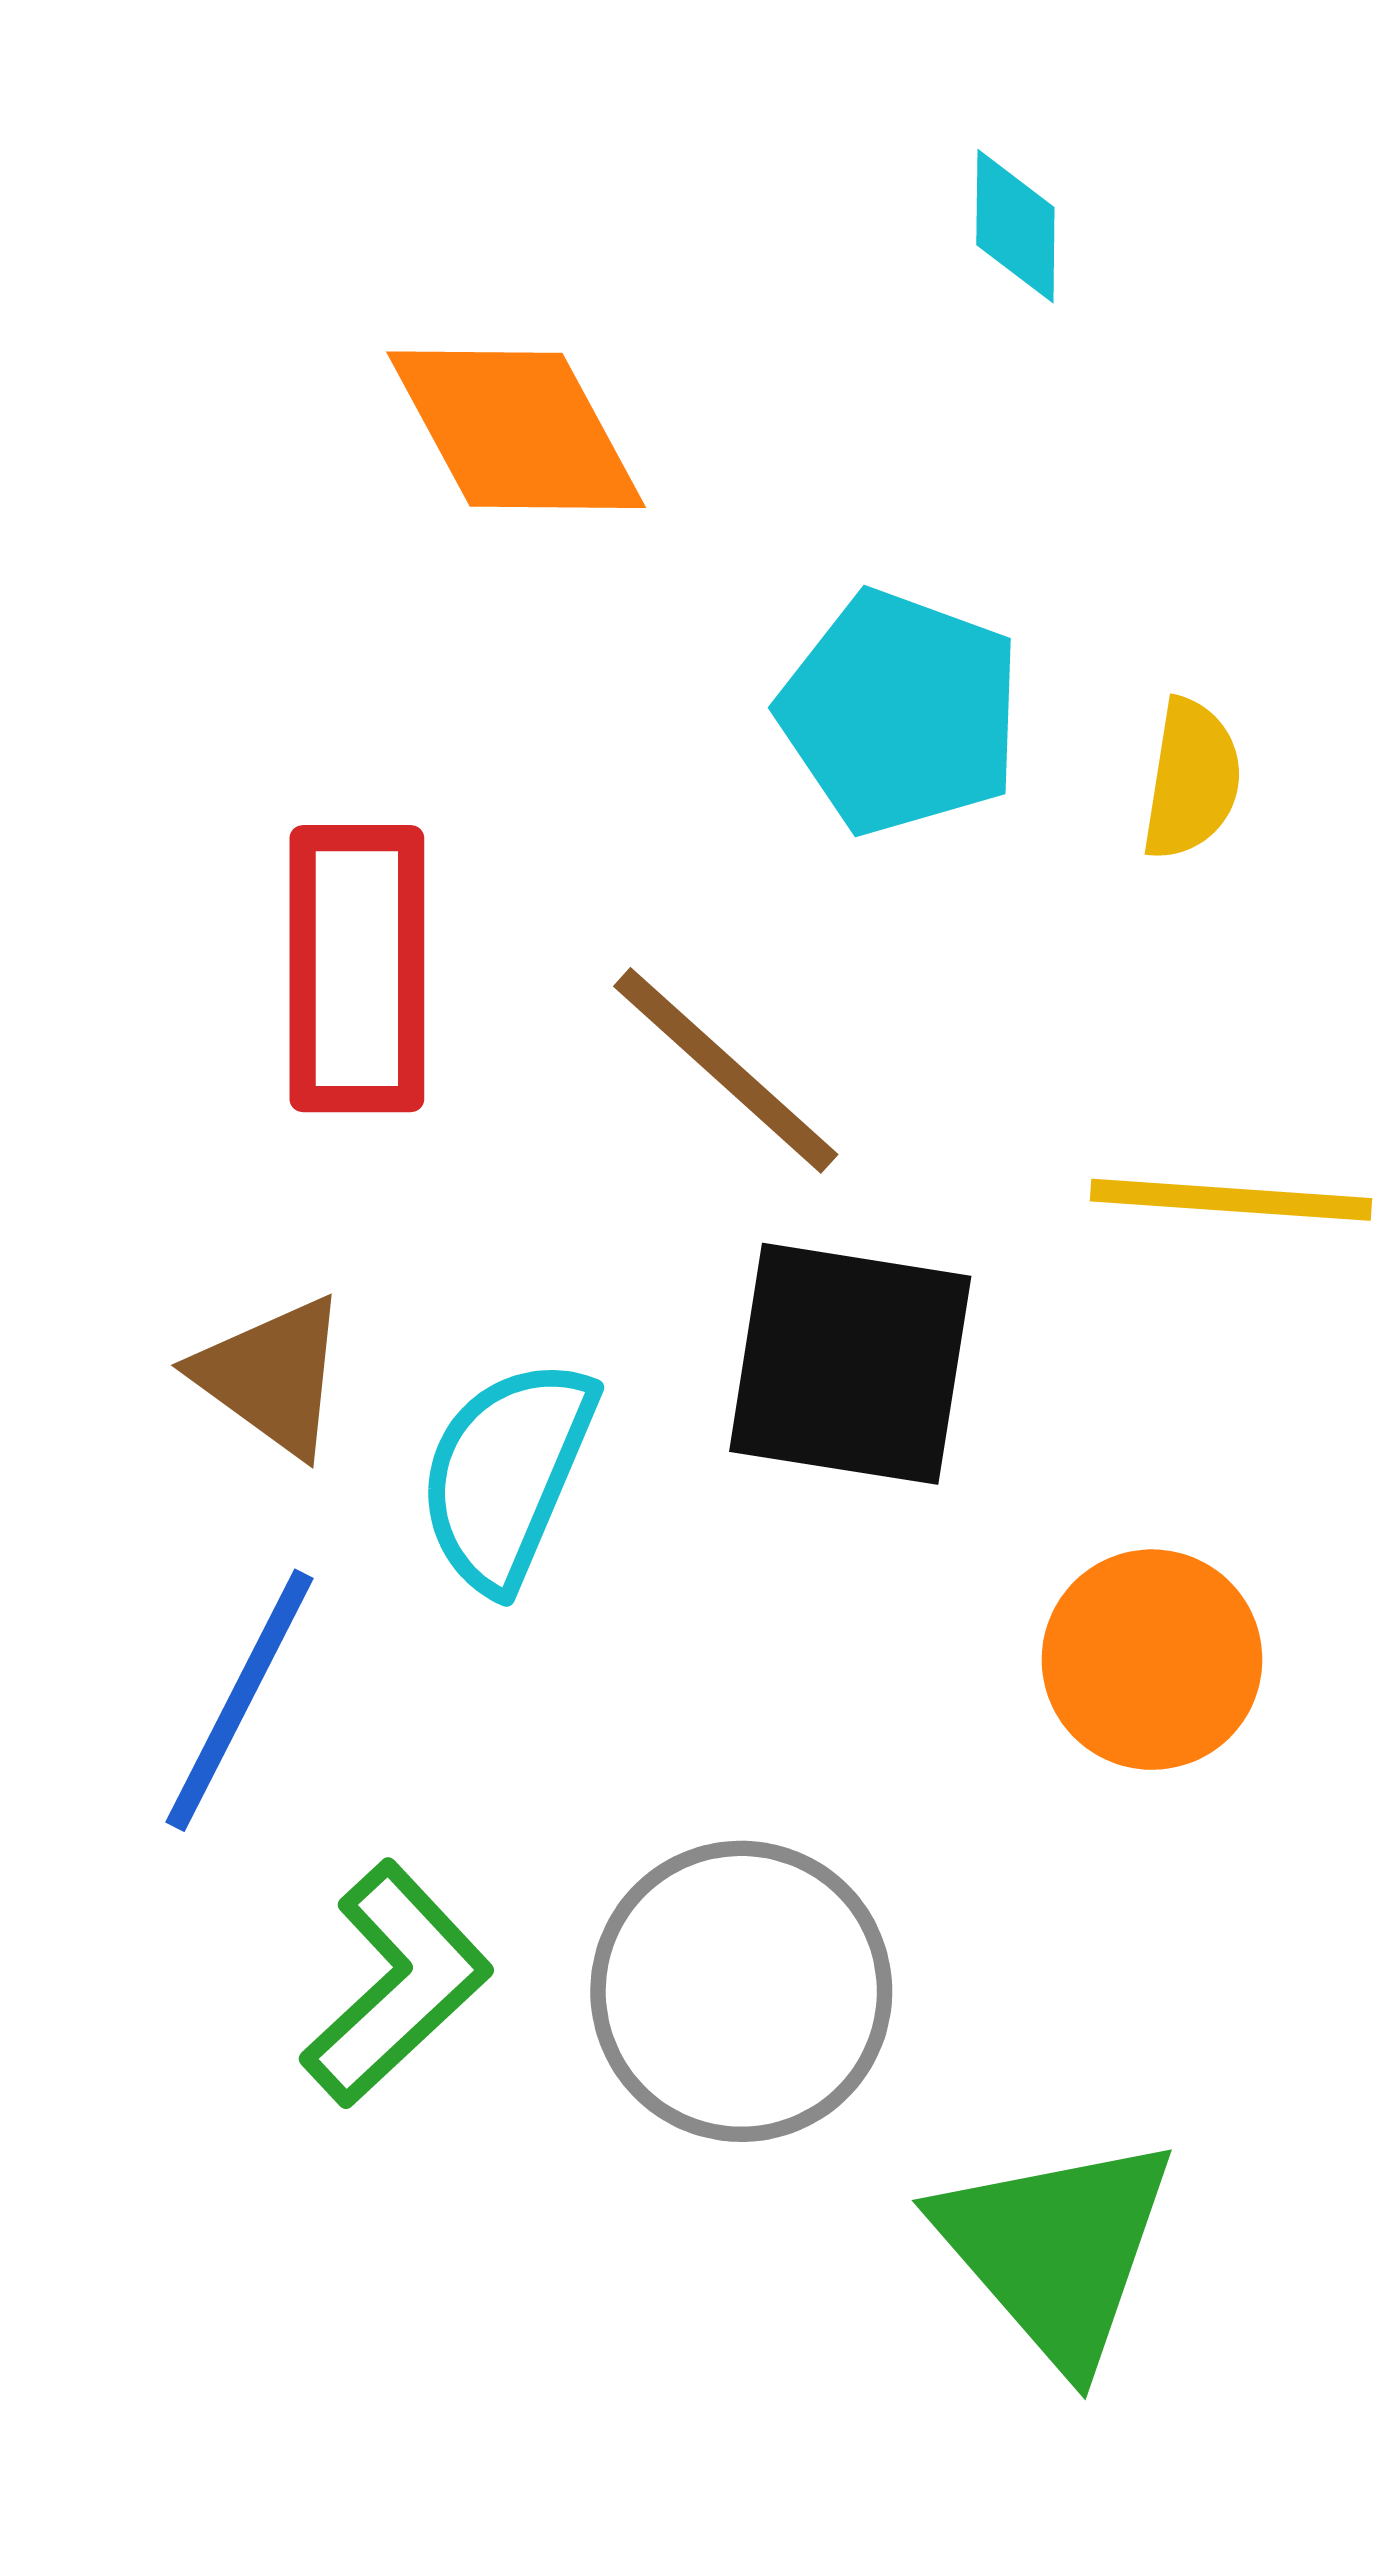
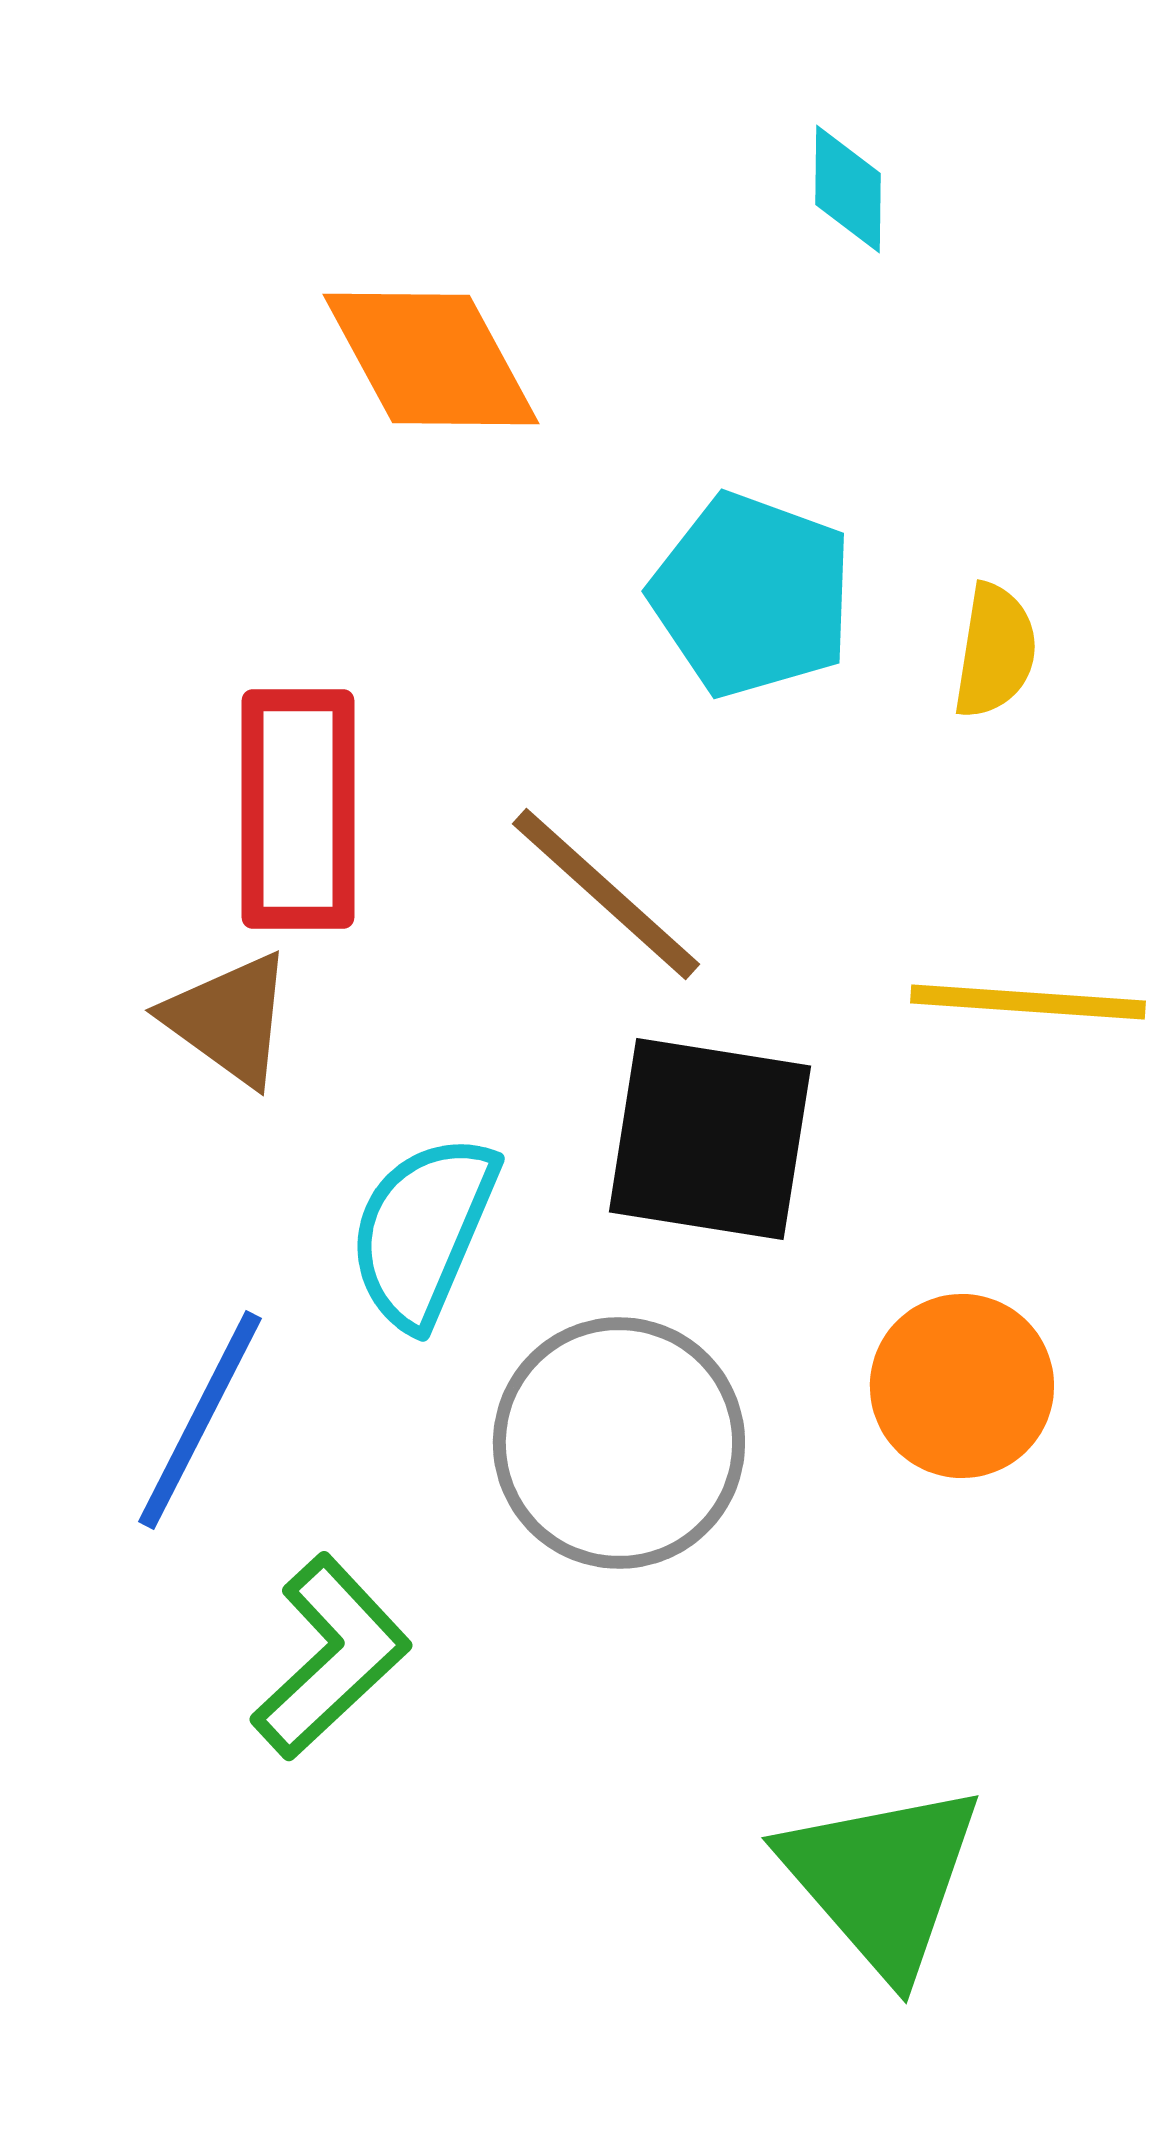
brown triangle: (272, 1376) -> (229, 1019), moved
gray circle: (741, 1991) -> (619, 1443), moved

